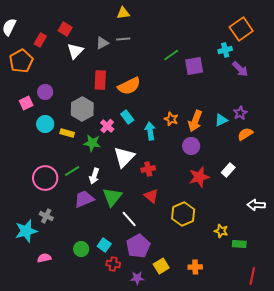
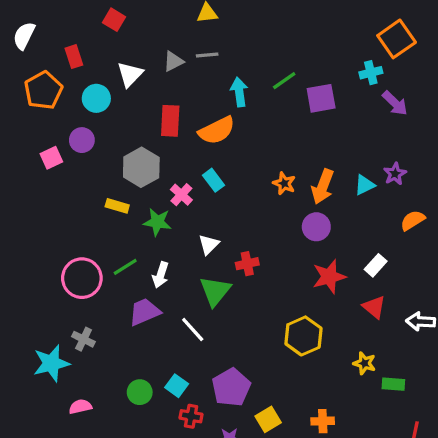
red square: (65, 29) -> (114, 20), moved
red rectangle: (40, 40) -> (74, 57), turned -48
cyan circle: (45, 124) -> (96, 98), moved
cyan arrow: (150, 131) -> (239, 92), moved
orange semicircle: (245, 134) -> (413, 220), moved
white triangle: (124, 157) -> (209, 244), size x0.6
red triangle: (151, 196) -> (374, 307), moved
green triangle: (112, 197) -> (215, 291), moved
white line: (129, 219) -> (193, 330), moved

